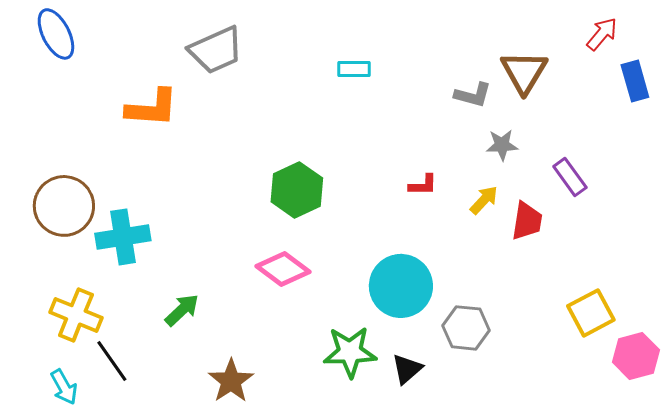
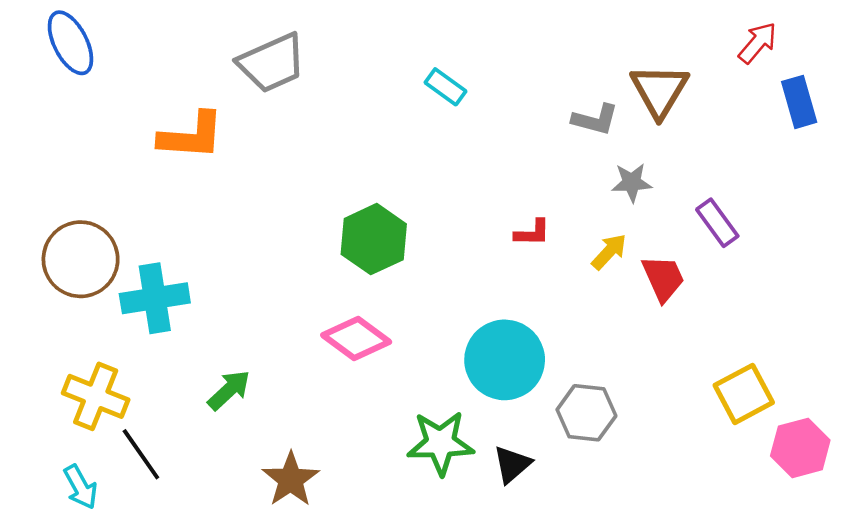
cyan rectangle: (354, 69) -> (445, 87), turned 36
red trapezoid: (527, 221) -> (663, 278), turned -33

